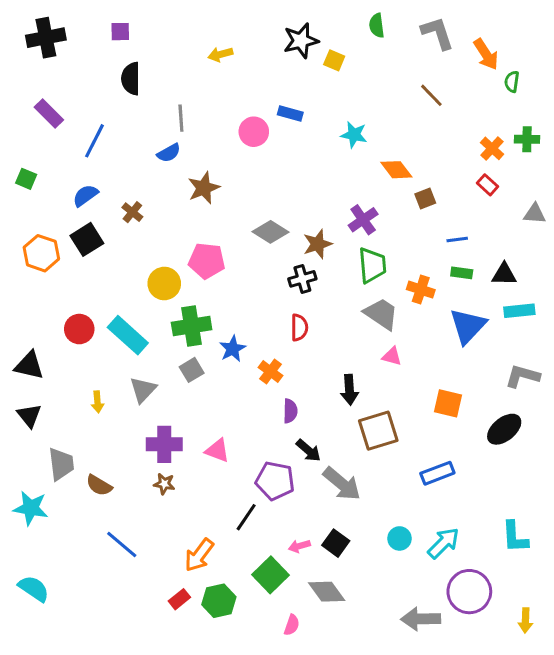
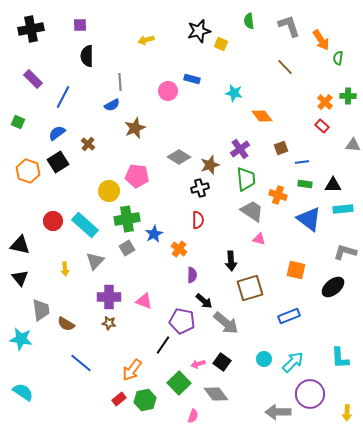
brown square: (425, 198) -> (281, 148), moved
blue triangle: (468, 326) -> (309, 219), turned -36

